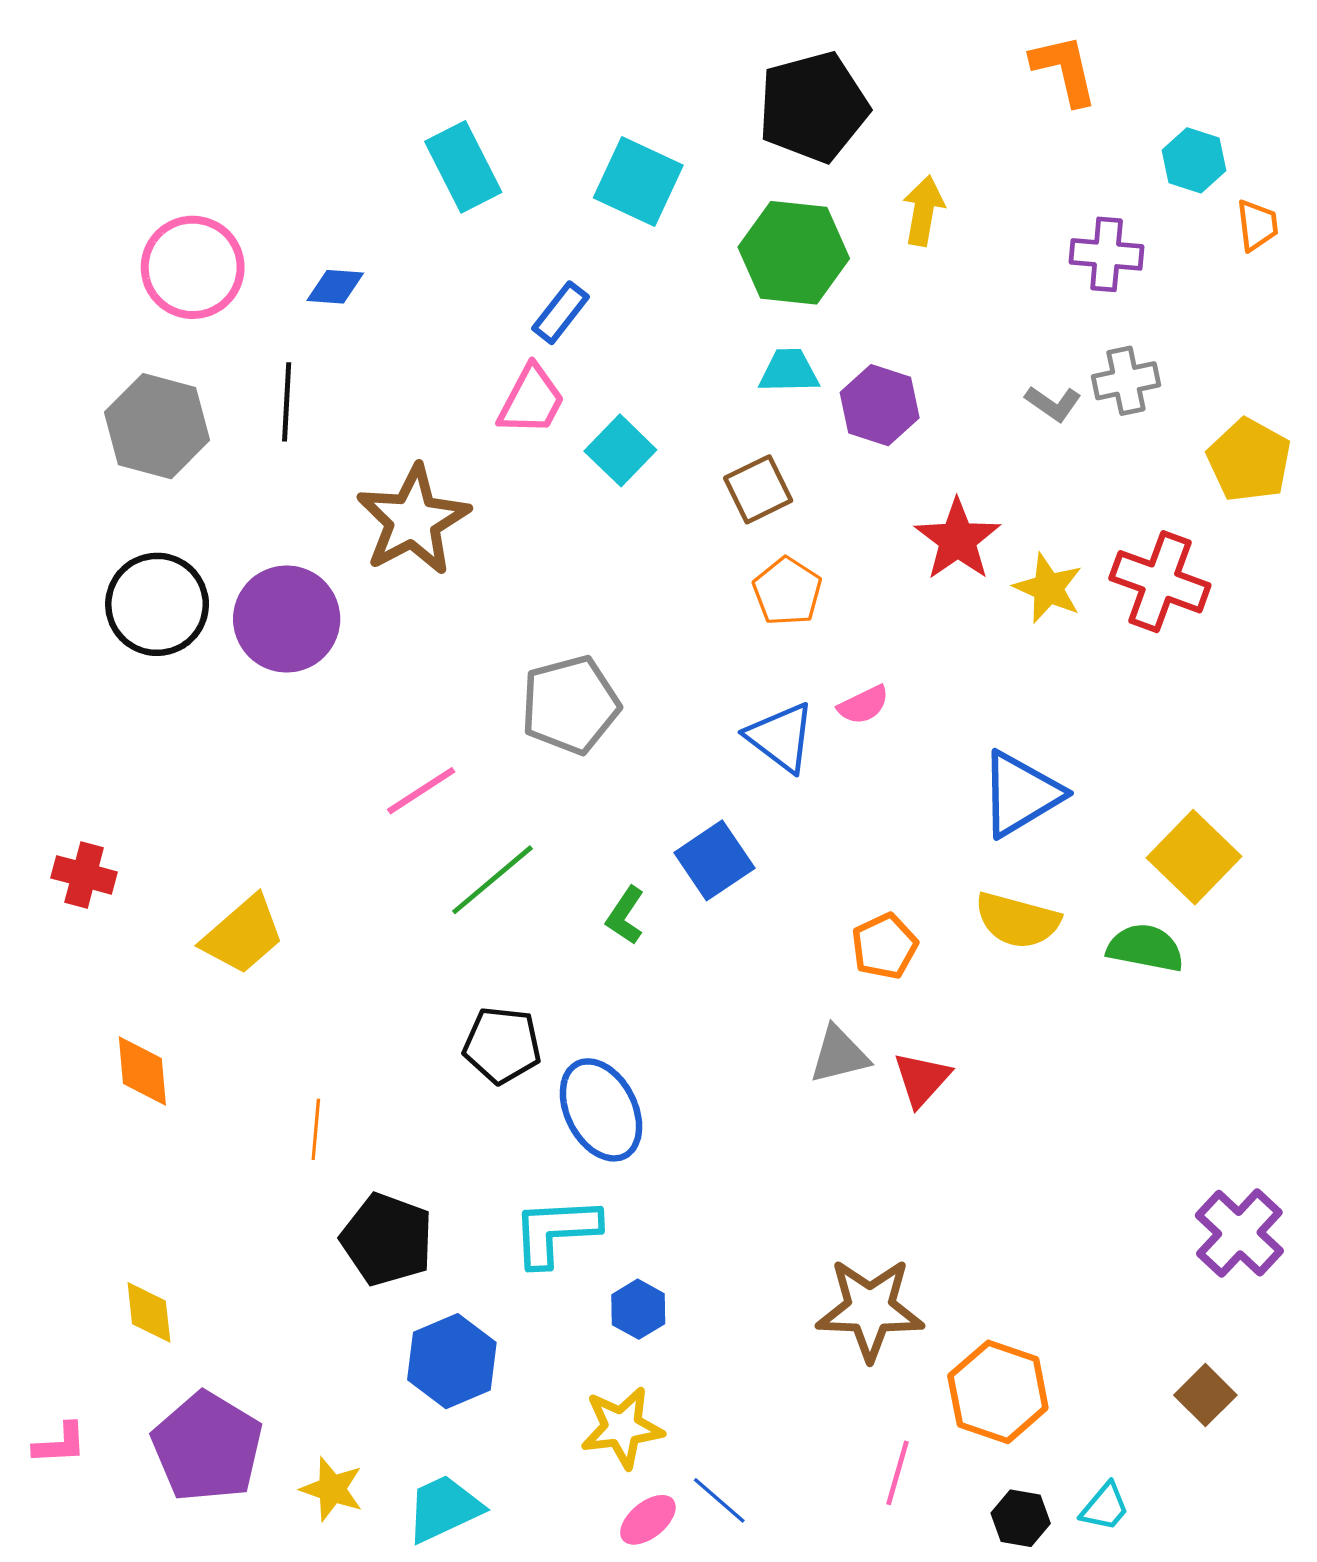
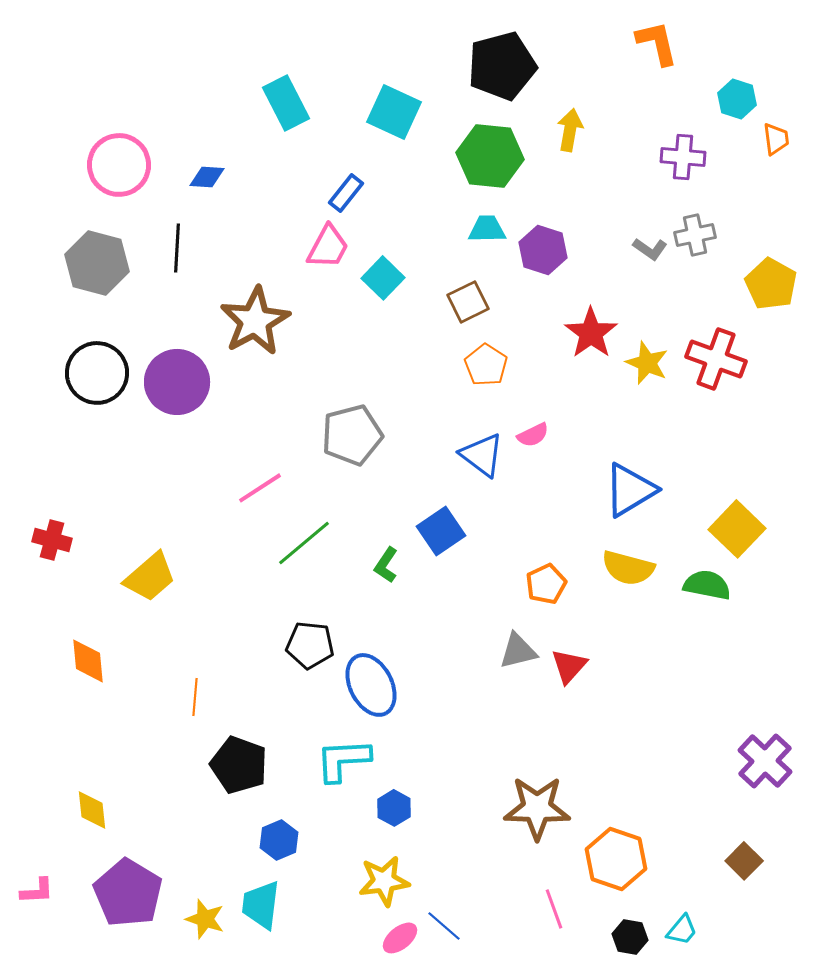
blue hexagon: (452, 1361) -> (279, 840), size x0.7
pink line: (897, 1473) -> (554, 909), turned -36
cyan trapezoid: (444, 1508) -> (261, 905), moved, turned -58

